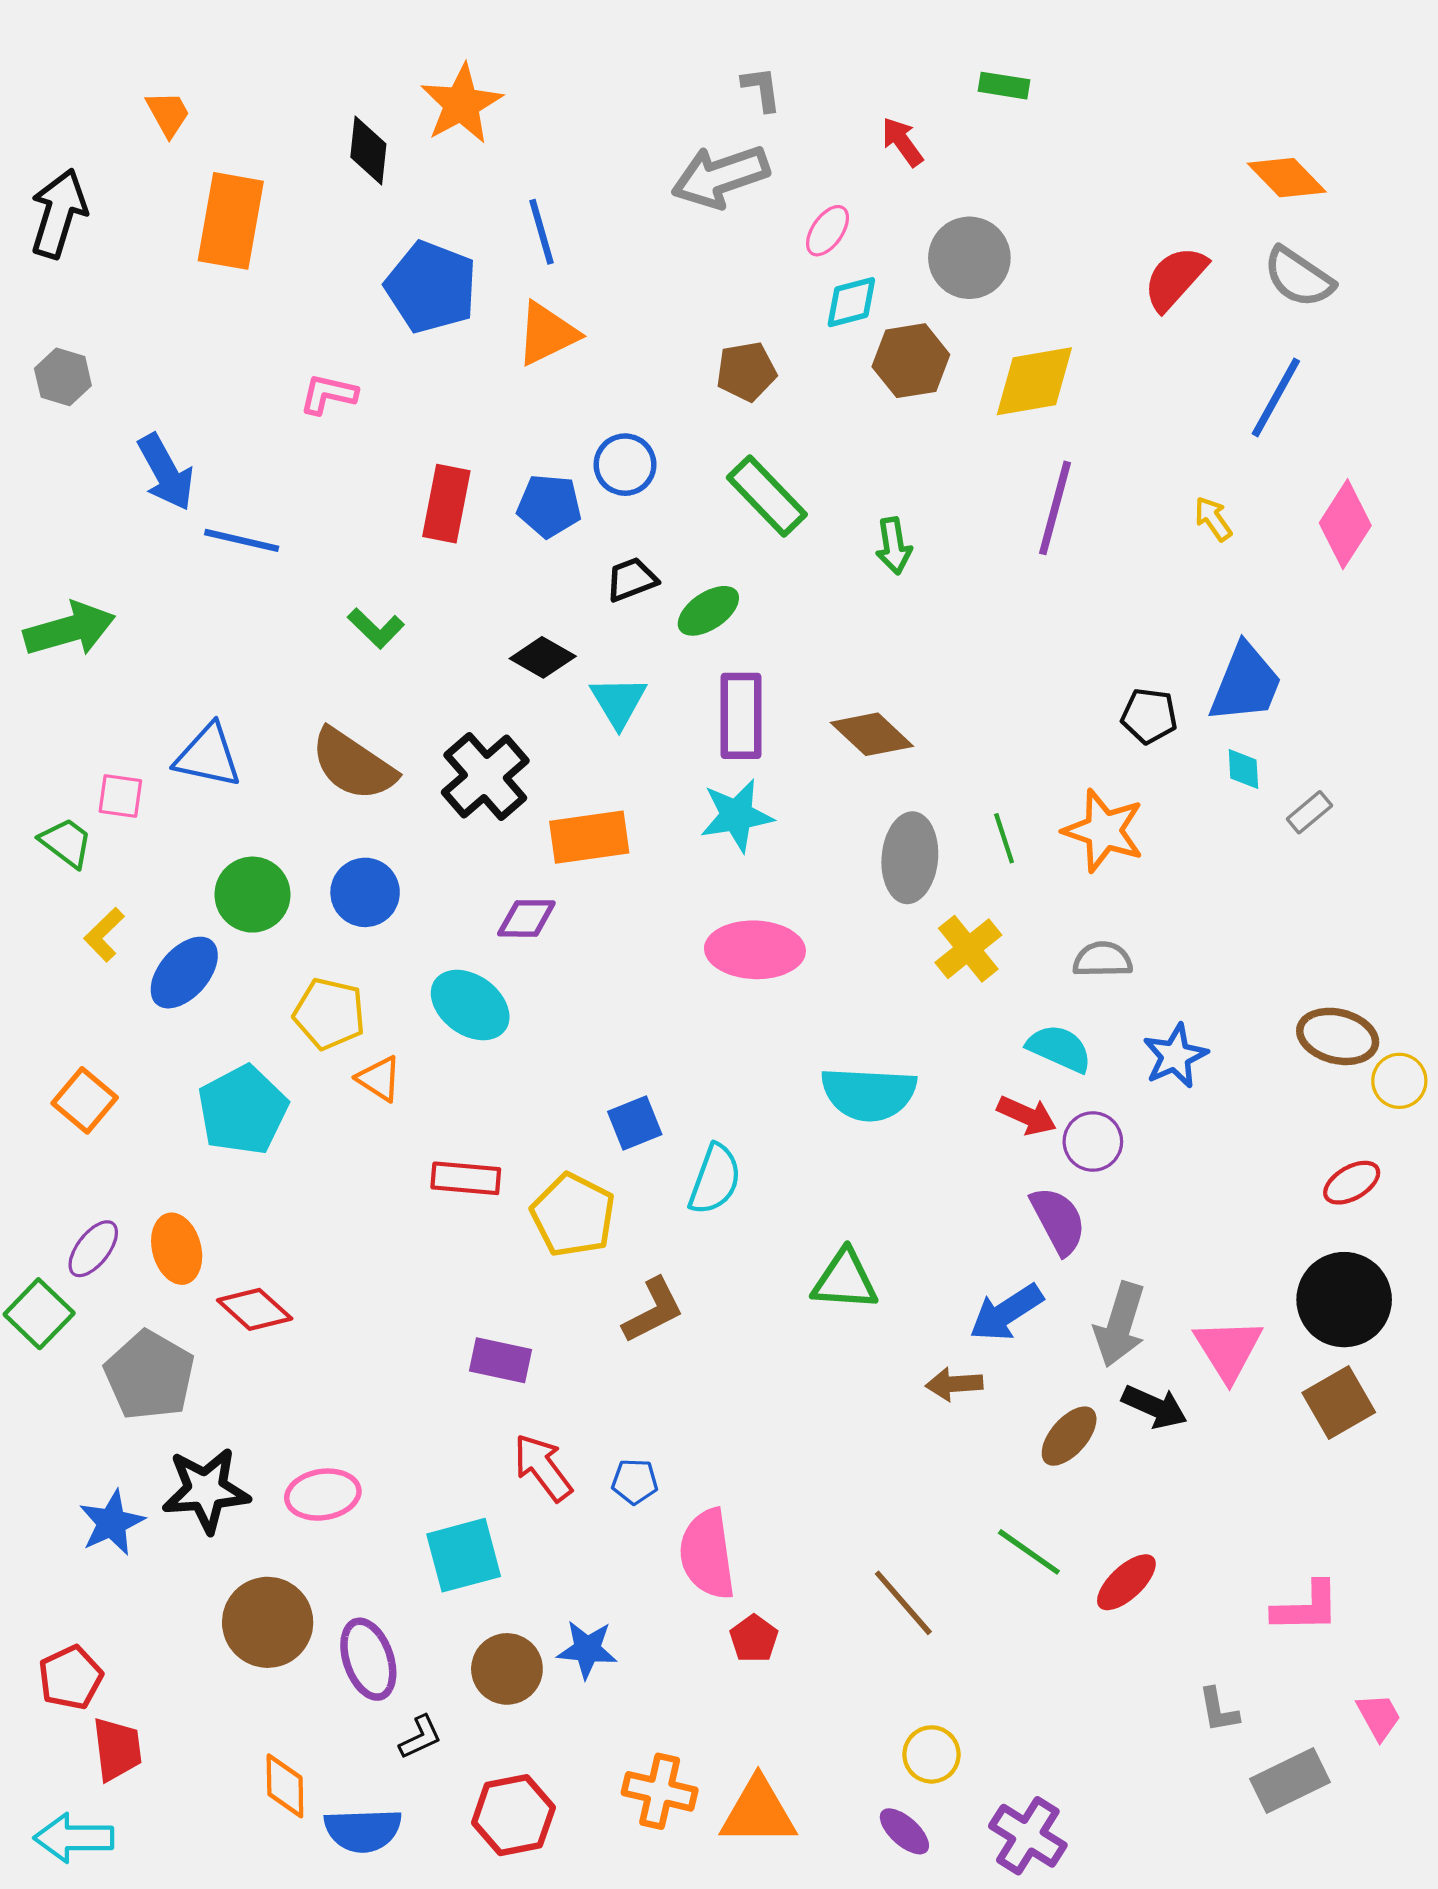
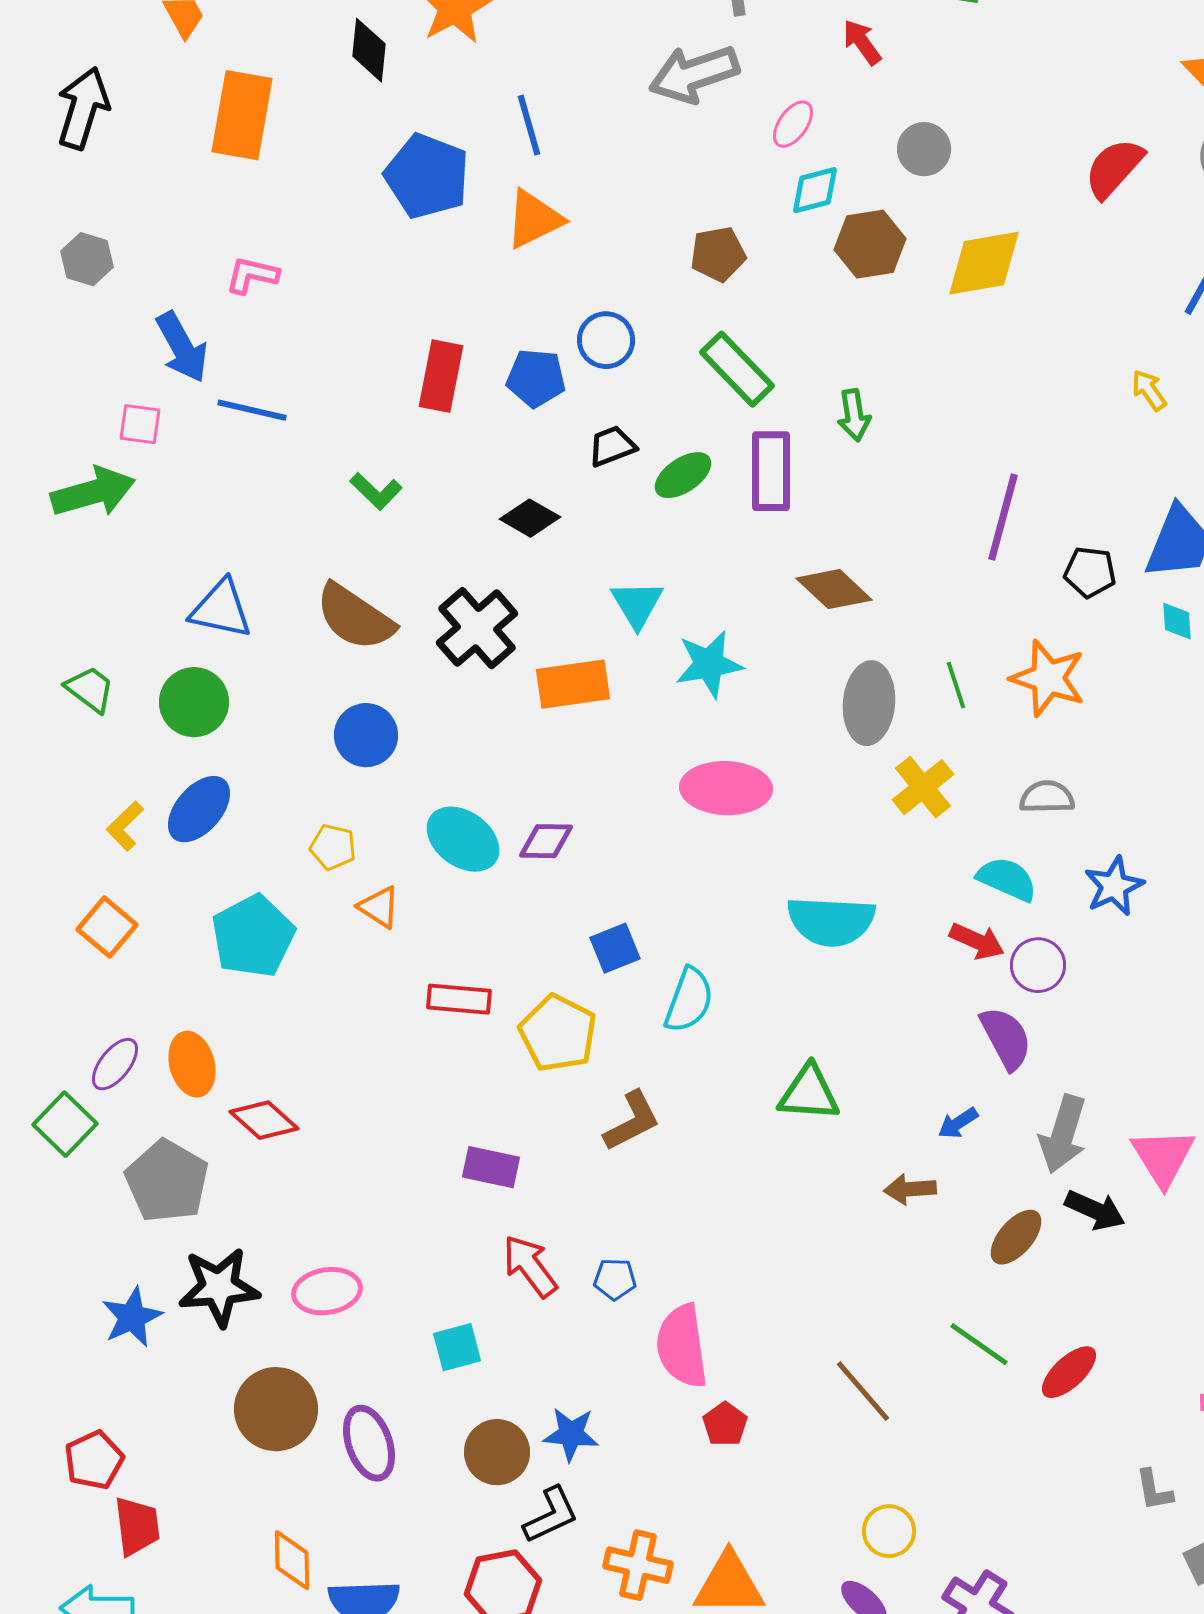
gray circle: (969, 258) -> (924, 149), size x0.7
pink L-shape: (328, 394) -> (252, 275), moved
purple line: (1055, 508) -> (1003, 517), moved
cyan triangle: (619, 702) -> (637, 604), moved
purple rectangle: (741, 716) -> (771, 471), moved
pink square: (120, 796) -> (140, 424), moved
green circle: (252, 895) -> (194, 702), moved
purple diamond: (526, 918) -> (546, 841), moved
yellow L-shape: (104, 935) -> (125, 826), moved
yellow pentagon: (329, 1014) -> (333, 847), size x0.7
blue arrow: (1006, 1313) -> (958, 1123), size x0.6
cyan square: (464, 1555) -> (457, 1347), size x0.7
black L-shape: (420, 1737) -> (551, 1515), moved, size x1.4

